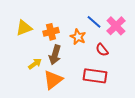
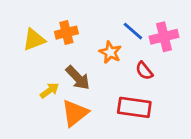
pink cross: (116, 26) -> (164, 37), turned 30
orange cross: (51, 32) -> (66, 33), moved
brown arrow: (55, 55) -> (78, 78), turned -60

